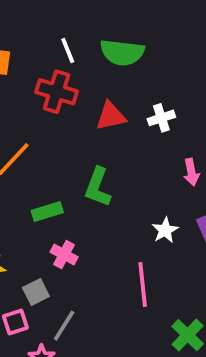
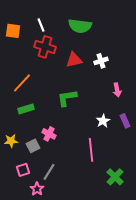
white line: (68, 51) -> (41, 25), moved
green L-shape: (98, 187) -> (67, 98), turned 60
green rectangle: (47, 212) -> (26, 109), moved
gray square: (36, 292) -> (33, 146), moved

